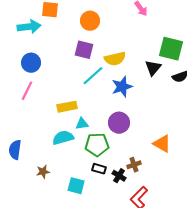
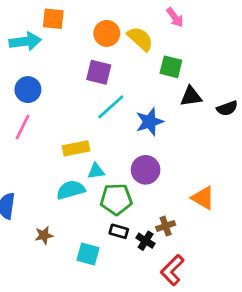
green square: (171, 49) -> (171, 67), moved, size x0.7
yellow semicircle: (115, 59) -> (140, 39), moved, turned -125
black triangle: (153, 68) -> (191, 96), turned 42

